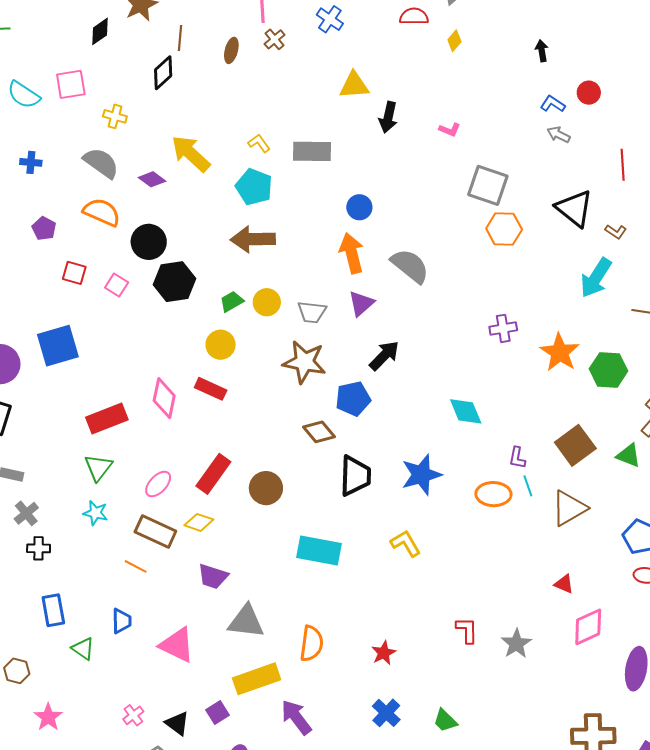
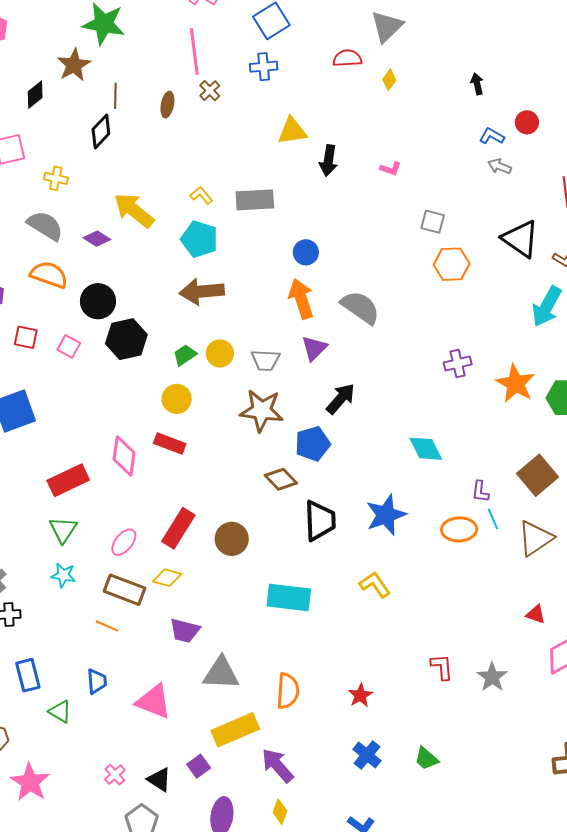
blue cross: (330, 19) -> (264, 67), turned -36
gray square: (488, 185) -> (433, 222), size x0.6
pink star: (48, 717) -> (30, 782), size x1.4

